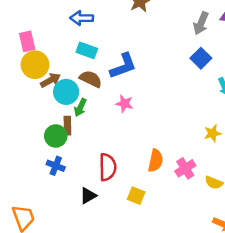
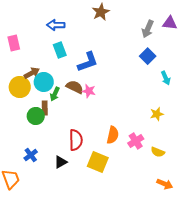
cyan rectangle: (87, 50) -> (60, 50), turned 49
yellow circle: (35, 65) -> (20, 87), moved
brown semicircle: (91, 79) -> (75, 87), moved
blue cross: (56, 166) -> (31, 155), moved, turned 32
yellow square: (136, 196) -> (98, 162), size x1.5

